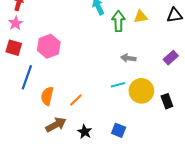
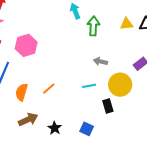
yellow triangle: (141, 17) -> (127, 24), moved
yellow circle: (141, 91) -> (120, 85), moved
orange line: (76, 100) -> (49, 89), moved
black rectangle: (167, 101) -> (108, 106), moved

